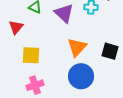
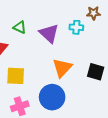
blue circle: (81, 76) -> (52, 97), moved

